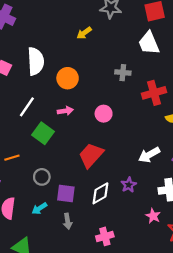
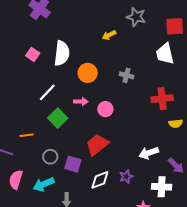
gray cross: (123, 73) -> (127, 75), moved
pink circle: (104, 114) -> (105, 109), moved
purple square: (66, 193) -> (73, 164), moved
cyan arrow: (39, 208) -> (44, 184), size x1.5

